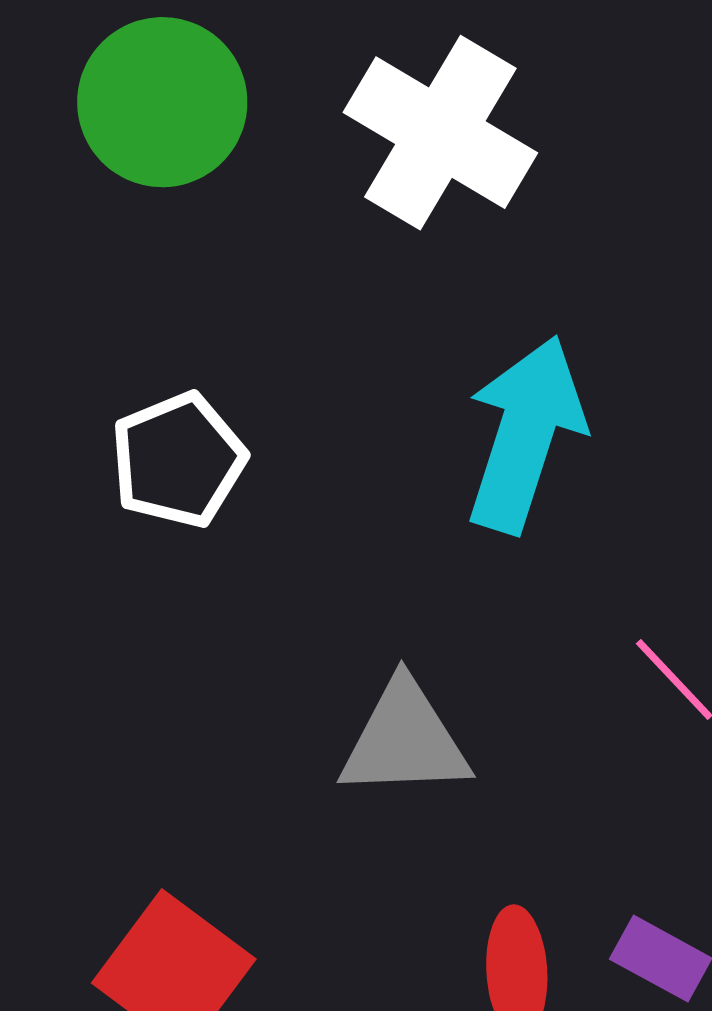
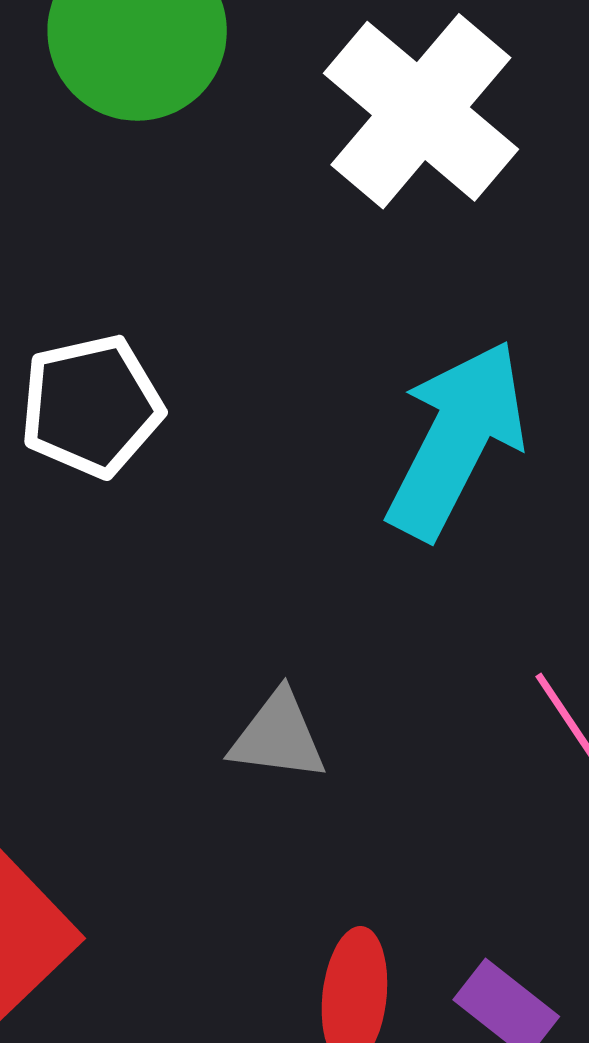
gray triangle: (405, 740) -> (278, 736), size x0.7

